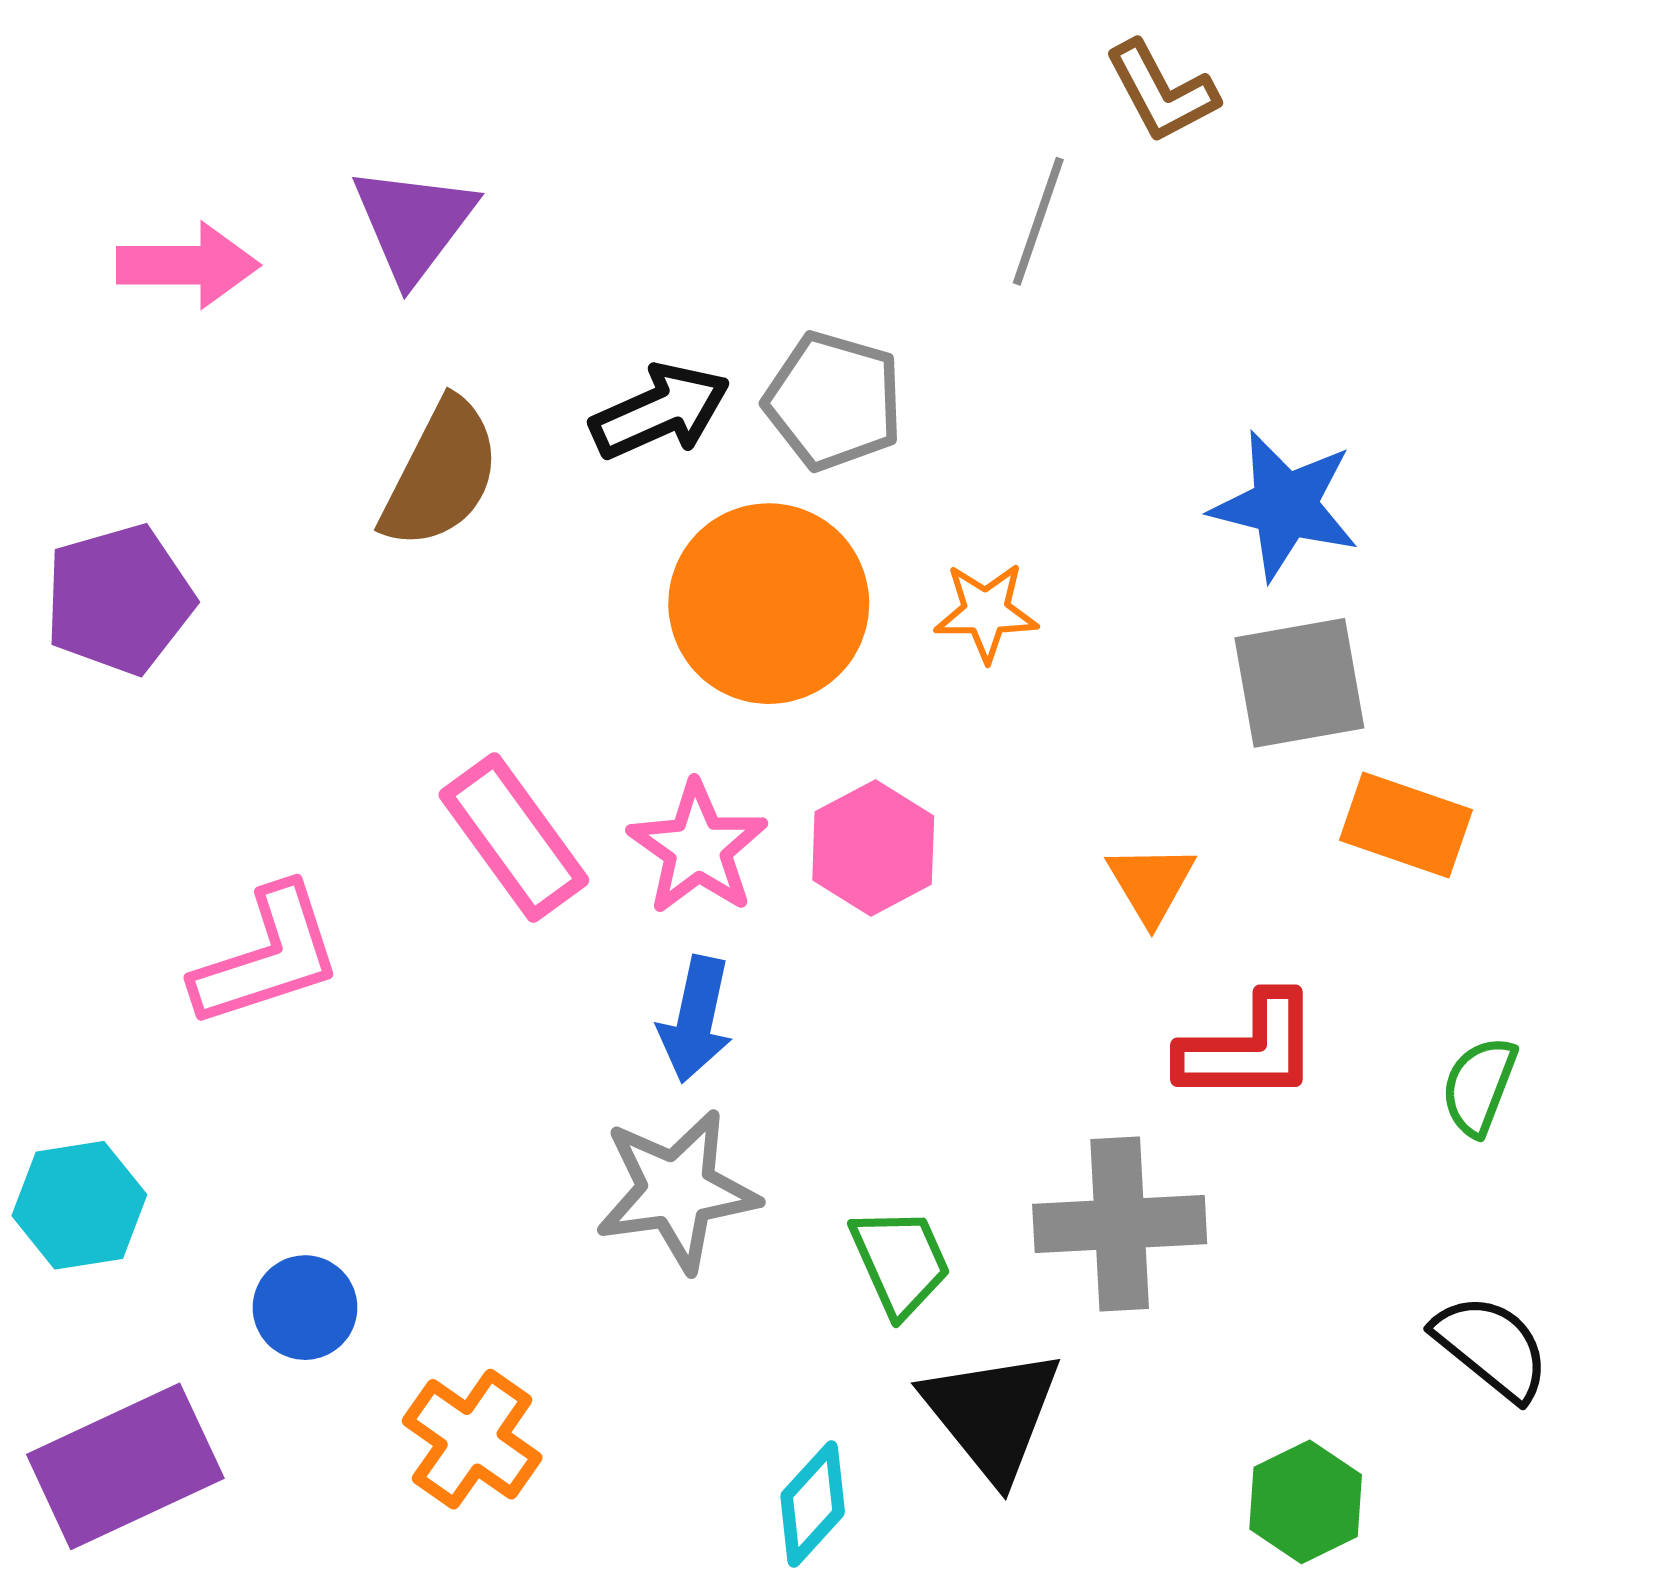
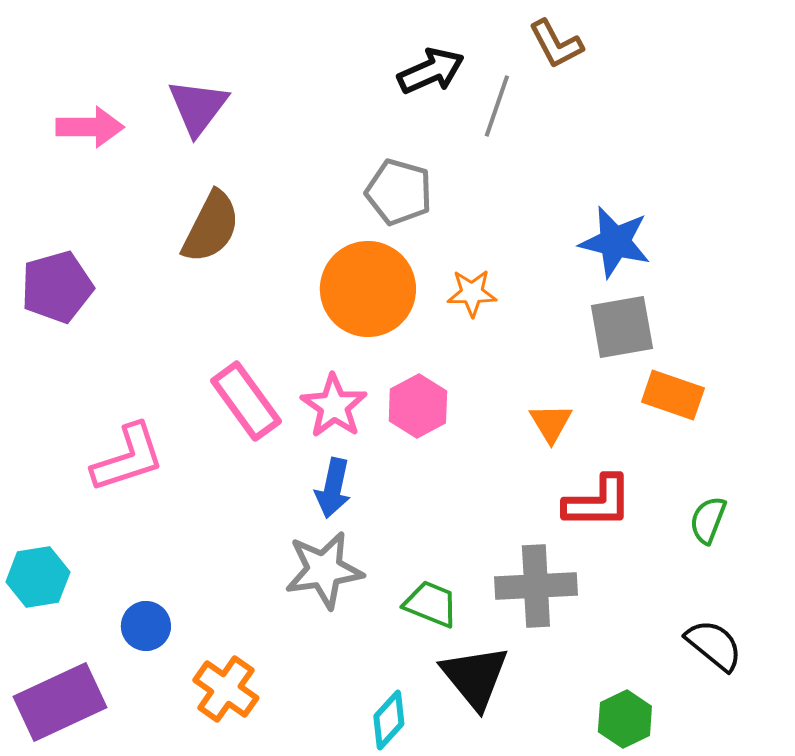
black arrow: (660, 411) -> (431, 71), moved
green trapezoid: (900, 1262) -> (431, 604), turned -44

